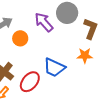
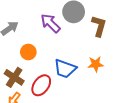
orange circle: (20, 38) -> (28, 52), moved
orange star: (85, 56) -> (96, 64), moved

